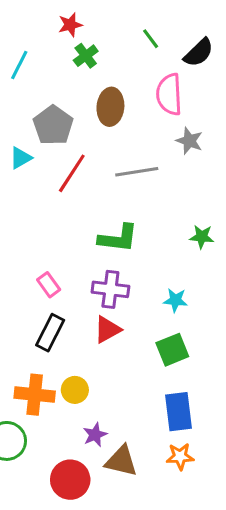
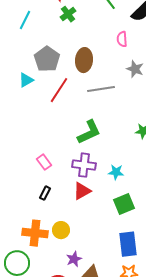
pink semicircle: (169, 94) -> (122, 39), size x0.6
brown ellipse: (110, 107) -> (84, 60), moved
green L-shape: (118, 238) -> (89, 132), turned -32
cyan star: (175, 300) -> (116, 172), moved
black rectangle: (50, 333) -> (45, 193), size x0.6

